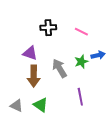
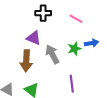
purple triangle: (30, 53) -> (34, 38), moved

